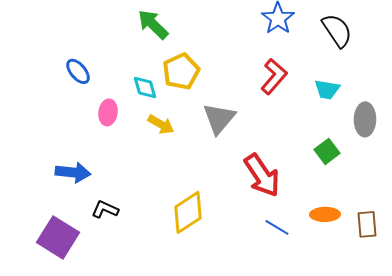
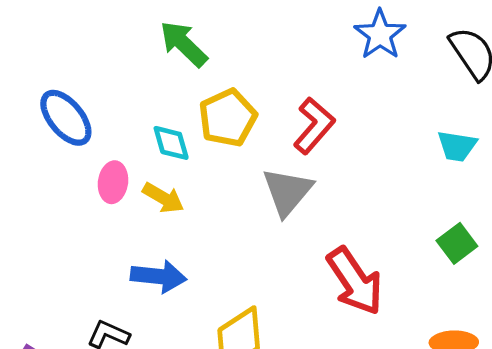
blue ellipse: (78, 71) -> (66, 118), size x1.4
red L-shape: (274, 76) -> (314, 126), moved
yellow arrow: (161, 124) -> (163, 198), moved
blue arrow: (73, 172) -> (159, 276), moved

